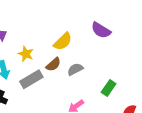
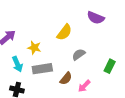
brown semicircle: (53, 64) -> (66, 78), moved
gray rectangle: (31, 79) -> (42, 69), turned 30

